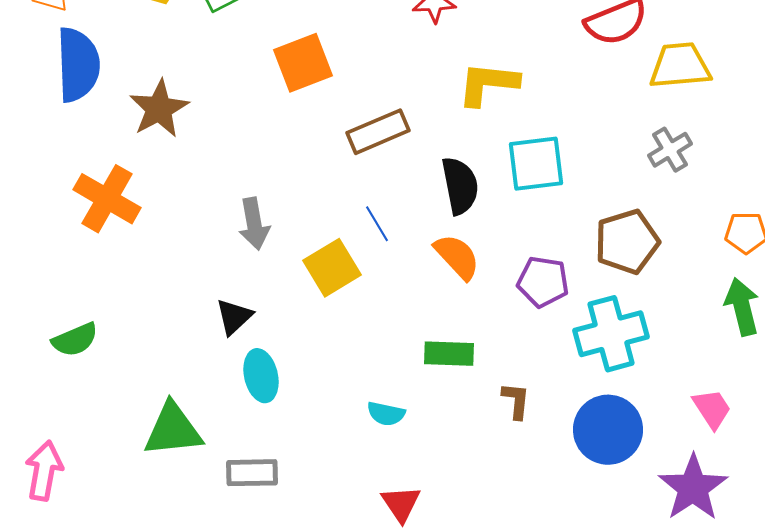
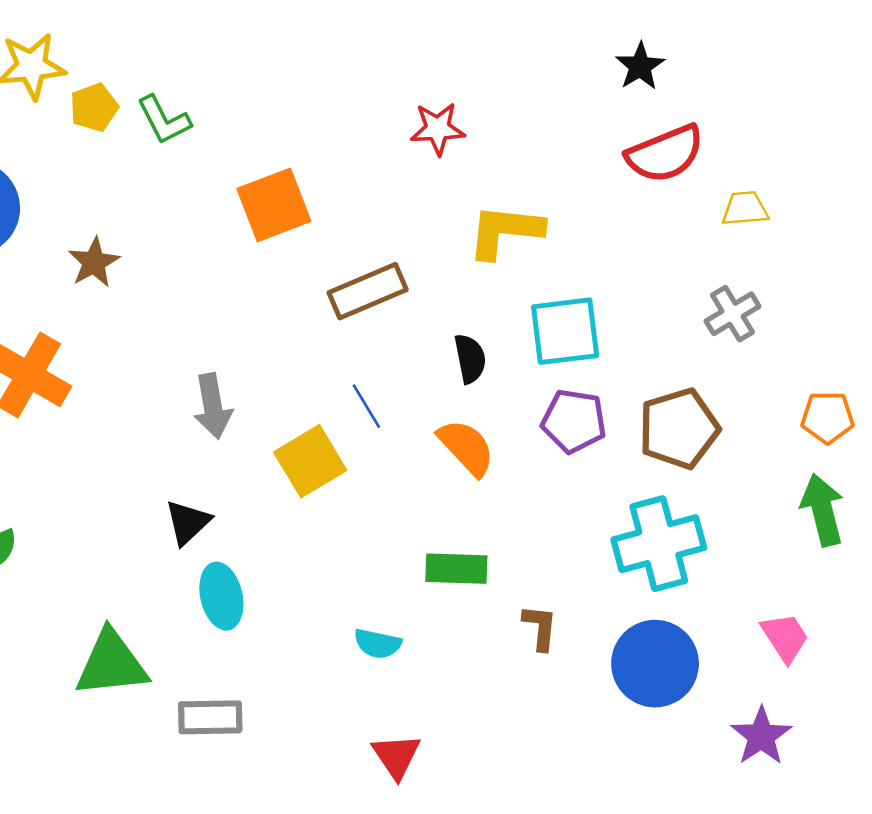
yellow trapezoid: (680, 66) -> (745, 209), size x0.6
brown star: (159, 109) -> (94, 262), size x0.7
black semicircle: (460, 186) -> (470, 359), size x0.7
purple pentagon: (543, 282) -> (574, 421), moved
purple star: (693, 488) -> (761, 736), size x0.7

